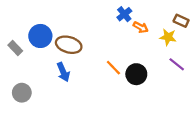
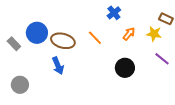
orange arrow: (141, 27) -> (129, 34), moved, turned -80
orange line: (113, 68) -> (95, 38), moved

